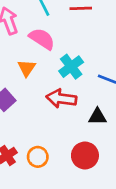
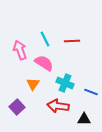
cyan cross: (71, 67) -> (65, 83), turned -30

